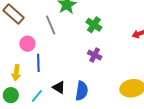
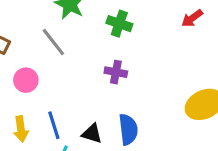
purple cross: (95, 55) -> (116, 72), moved
blue line: (38, 63) -> (54, 125), moved

